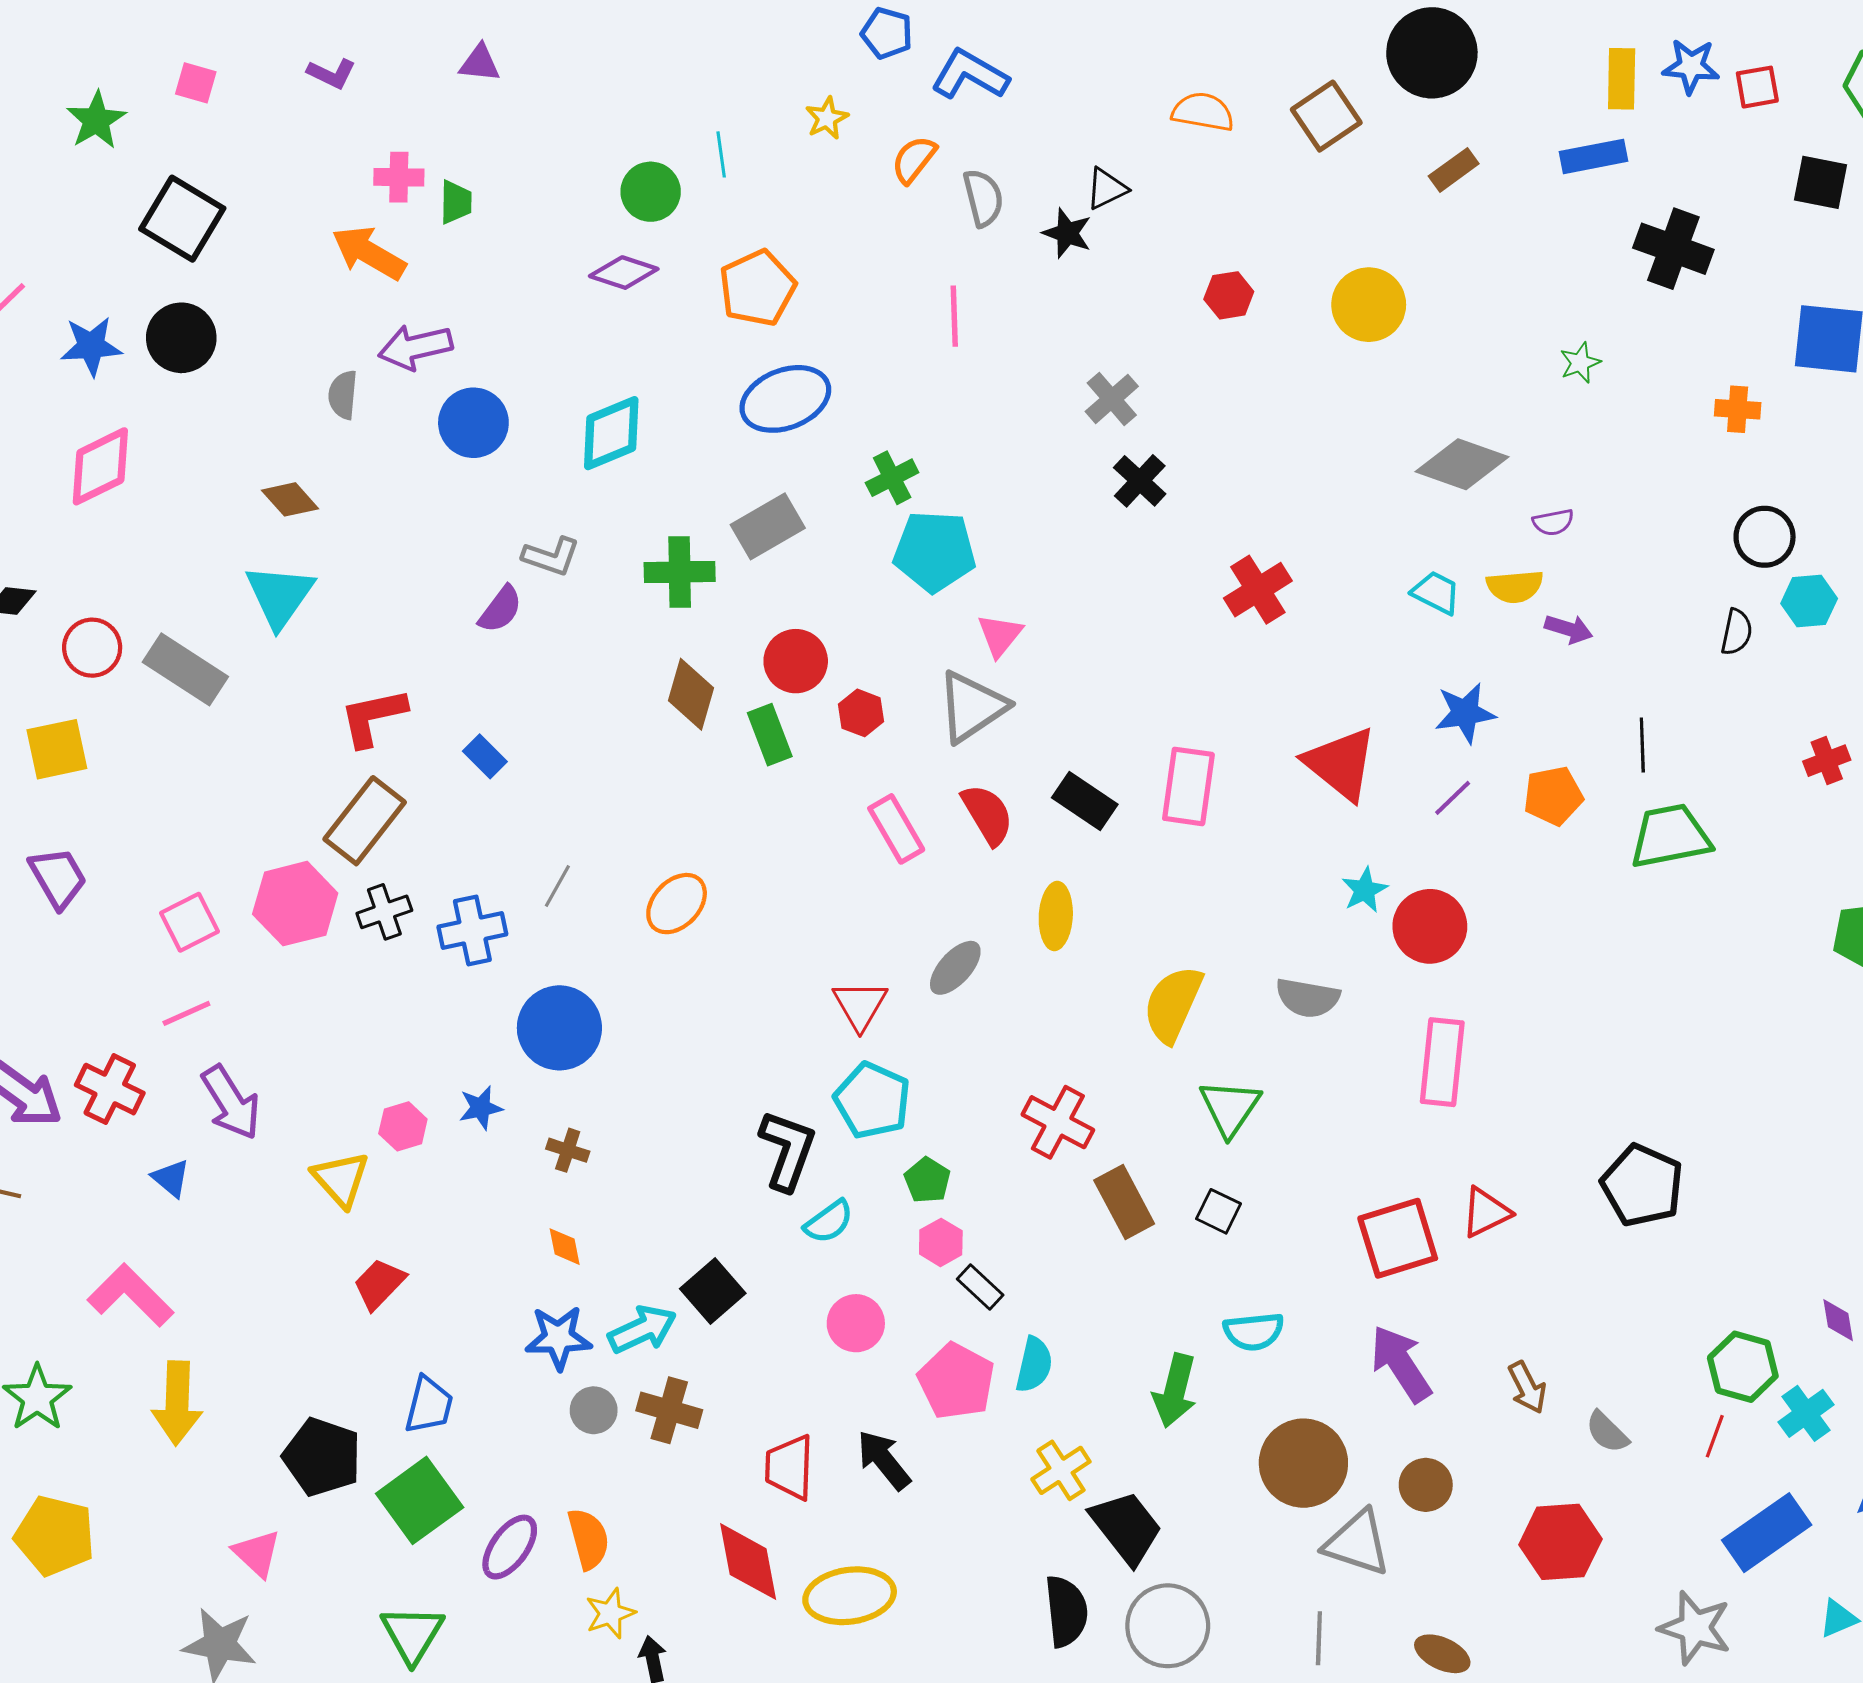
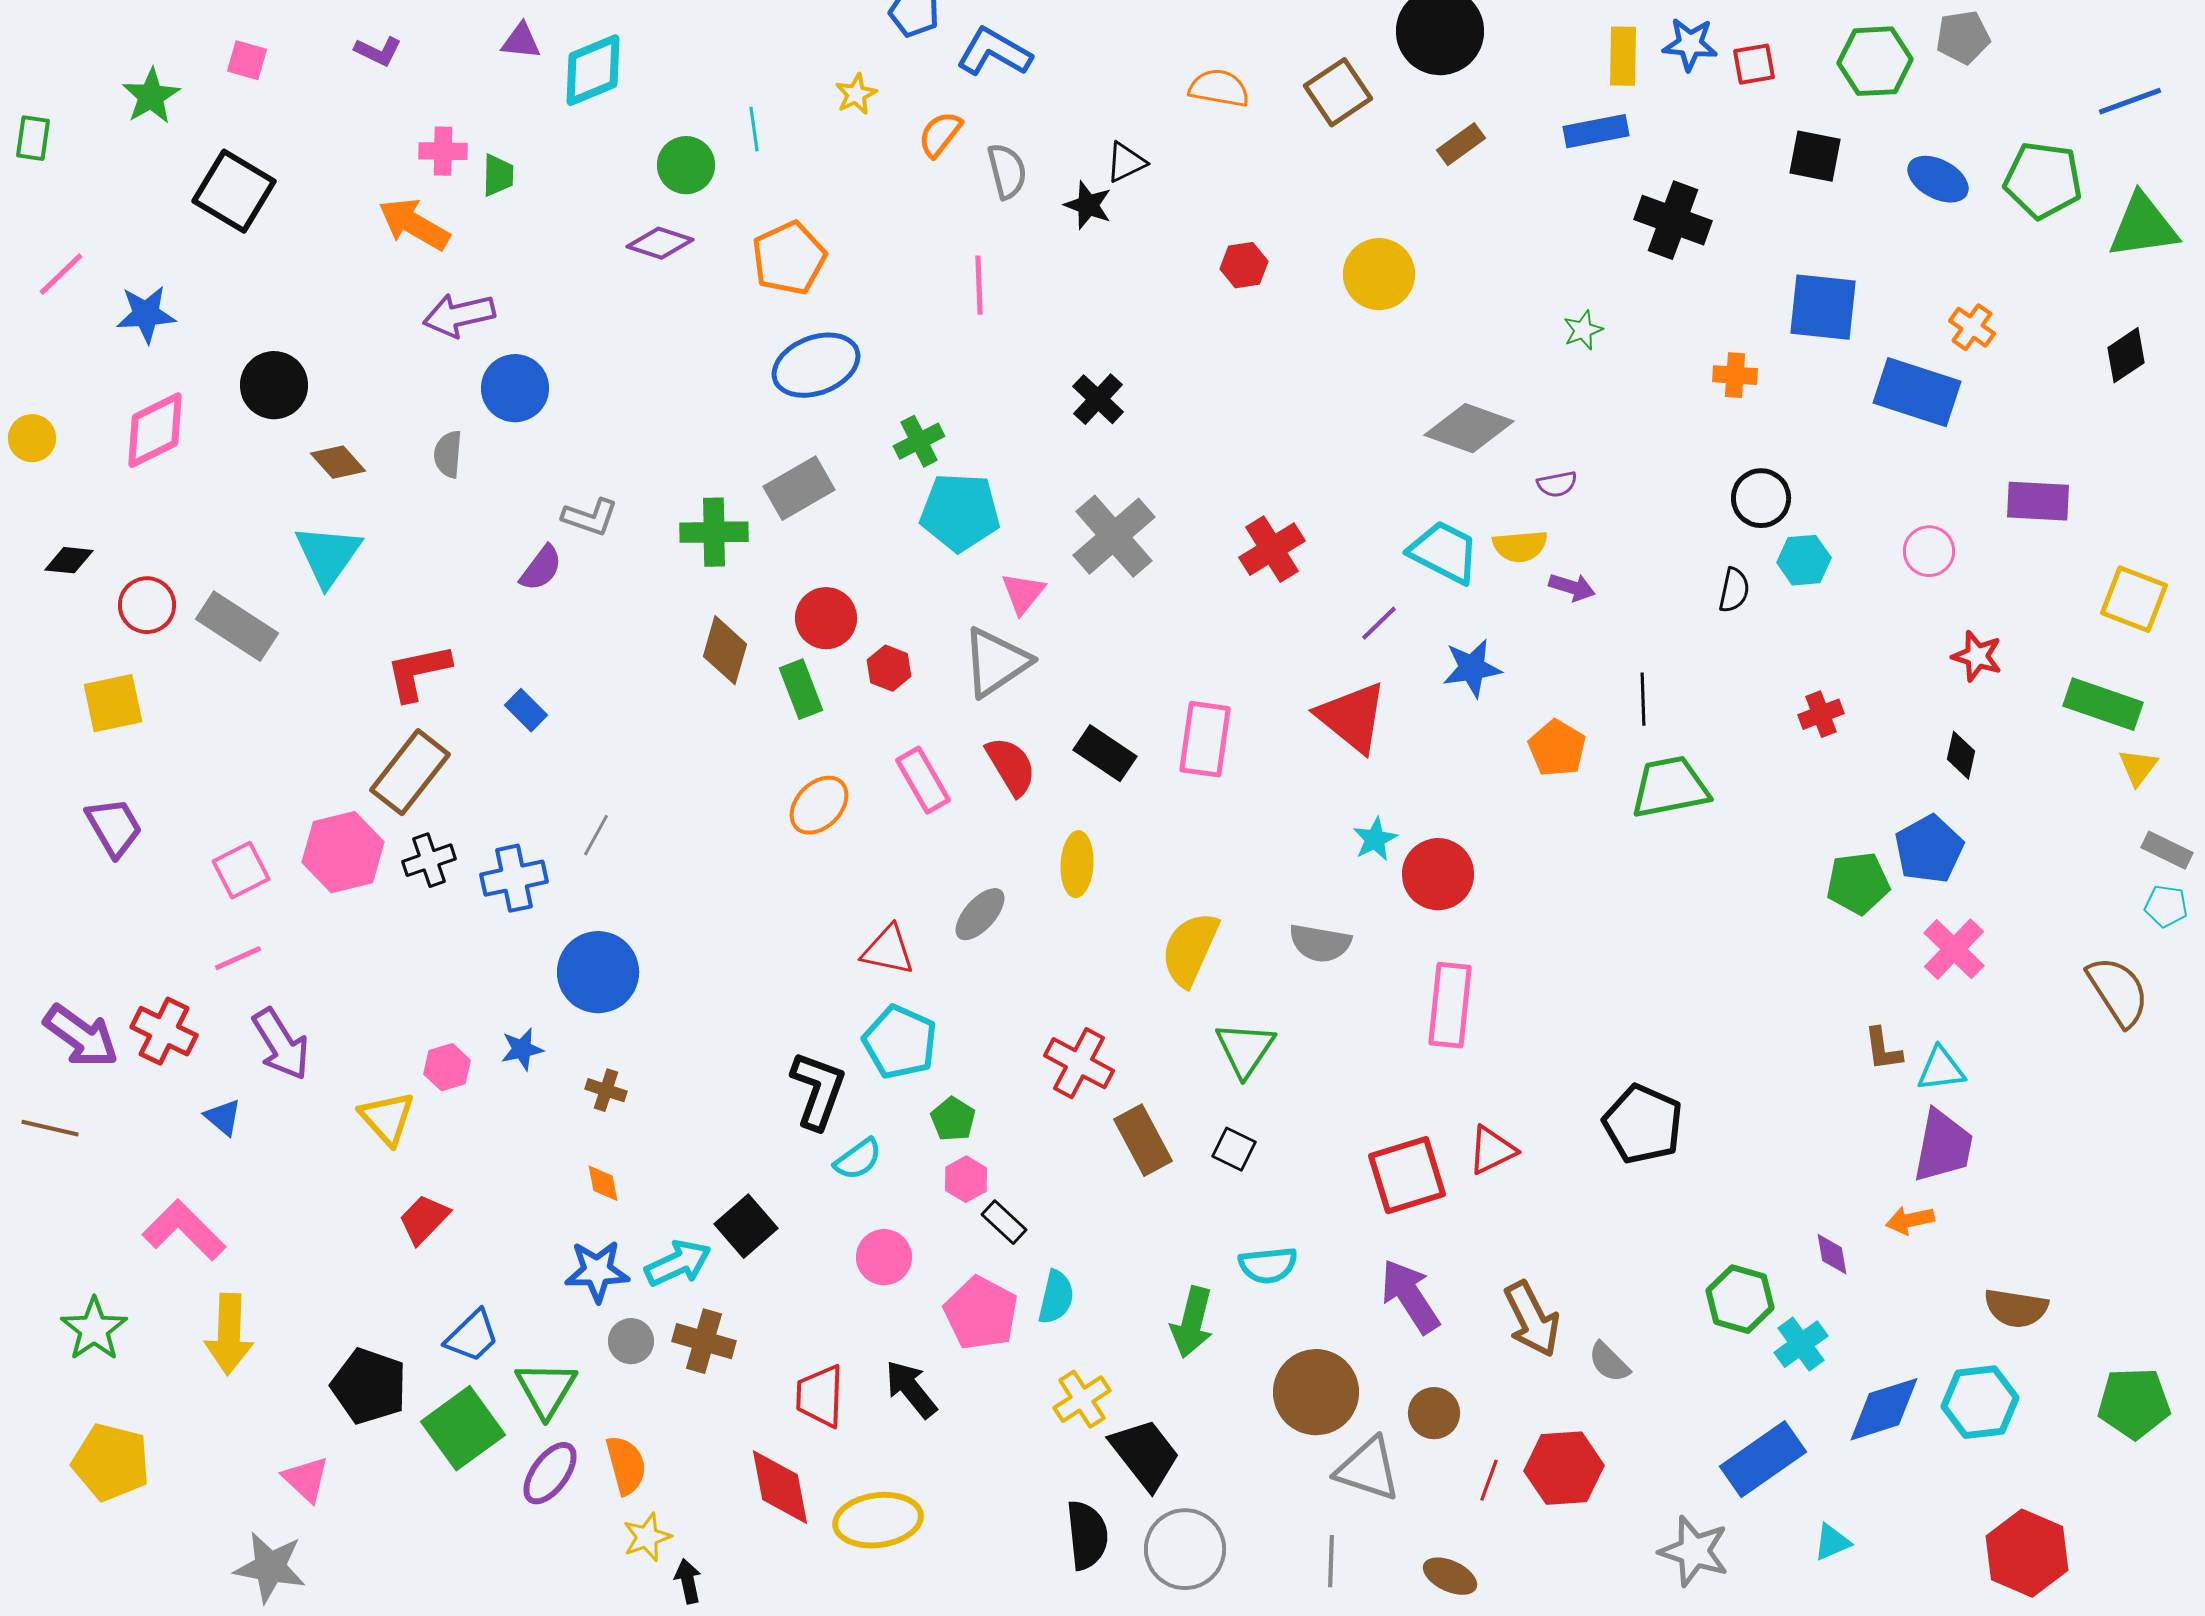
black circle: (181, 338) -> (274, 385), moved
gray semicircle: (343, 395) -> (448, 454), moved
gray cross: (1112, 399) -> (1114, 536), moved, size x1.6
cyan diamond: (611, 433) -> (593, 70), moved
black cross: (1140, 481) -> (1098, 399), moved
cyan trapezoid: (1436, 593) -> (1444, 552), size x1.5
orange pentagon: (1553, 796) -> (1557, 748), turned -30
purple line: (1453, 798) -> (1379, 623), moved
orange ellipse: (677, 904) -> (819, 805), moved
red triangle: (860, 1005) -> (888, 950), turned -48
brown arrow: (1527, 1387) -> (1532, 1319), size x1.5
blue trapezoid: (429, 1405) -> (472, 1336), turned 32
red line: (1715, 1436) -> (1489, 1480), moved
green triangle: (412, 1634) -> (546, 1389), moved

